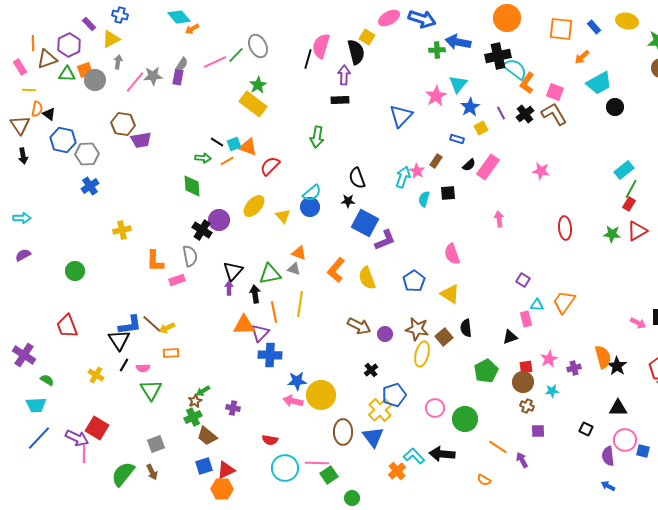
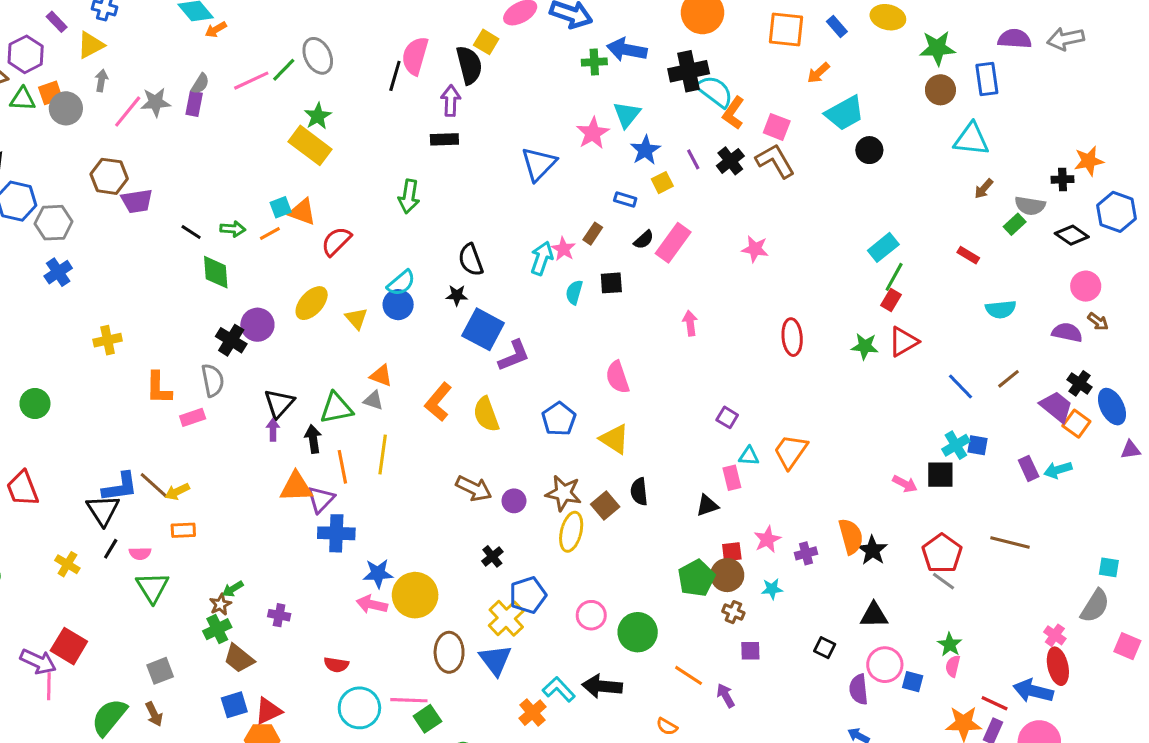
black line: (217, 142) -> (191, 232), moved
green pentagon: (486, 371) -> (696, 578), moved

